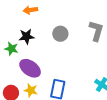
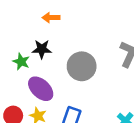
gray circle: (60, 34) -> (82, 66), moved, size x1.5

